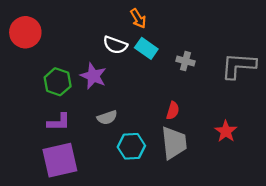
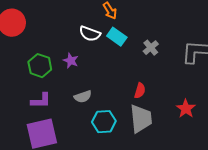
gray cross: (185, 61) -> (151, 48), turned 35
purple star: (93, 76) -> (71, 61), size x0.7

